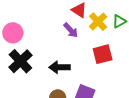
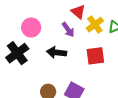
pink circle: (13, 33) -> (31, 27), moved
black arrow: (60, 67) -> (57, 52), moved

